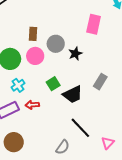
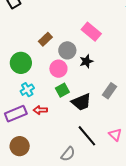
pink rectangle: (94, 24) -> (91, 32), moved, turned -66
brown rectangle: (33, 34) -> (45, 39), turned 40
pink circle: (35, 56) -> (58, 69), moved
pink triangle: (108, 143) -> (115, 135), moved, turned -32

